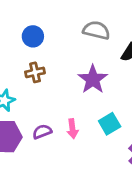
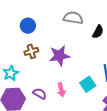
purple star: (93, 79) -> (59, 56), moved, turned 30
purple semicircle: (42, 132) -> (40, 94), turned 56

